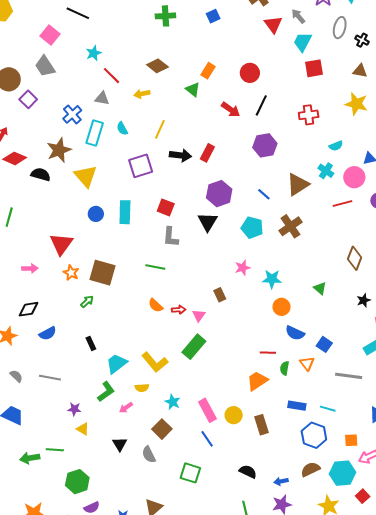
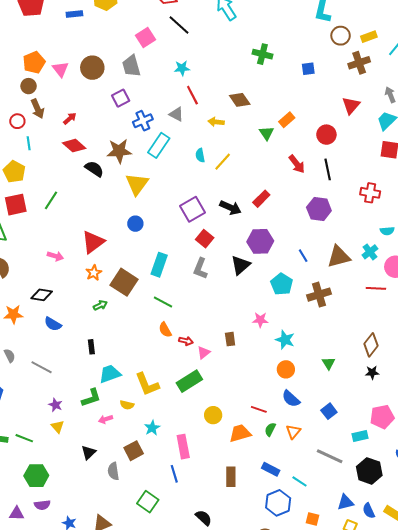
red triangle: (273, 24) -> (351, 105), moved
purple square: (28, 99) -> (121, 98), moved
black line: (261, 105) -> (328, 169), turned -55
cyan semicircle: (122, 128) -> (200, 155), moved
black arrow: (180, 155) -> (230, 208), moved
purple square: (141, 166) -> (192, 209), moved, turned -30
cyan rectangle: (125, 212) -> (159, 265), moved
green line: (155, 267) -> (163, 302), moved
black star: (364, 300) -> (372, 372), moved
blue semicircle: (48, 333) -> (53, 324), turned 42
blue square: (324, 344) -> (329, 411), moved
yellow circle: (234, 415) -> (213, 415), moved

